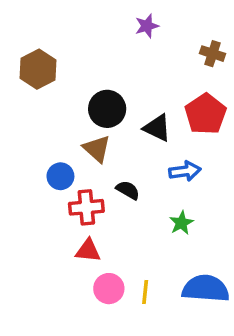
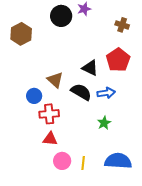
black circle: (107, 109) -> (61, 16), moved
black semicircle: (128, 190) -> (81, 92), moved, size x1.5

